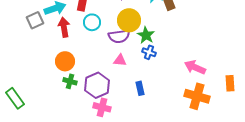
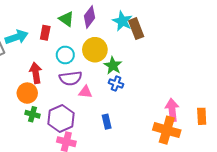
cyan circle: (92, 22) -> (65, 55), moved
red arrow: (64, 27) -> (36, 73), moved
purple semicircle: (119, 36) -> (71, 78), moved
pink arrow: (195, 67) -> (172, 110), moved, turned 60

